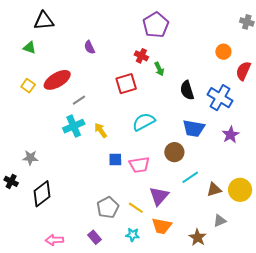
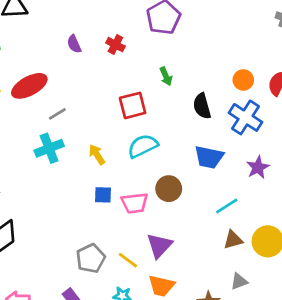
orange circle: (223, 52) -> (243, 80), moved
red cross: (141, 56) -> (115, 45), moved
red square: (126, 84) -> (133, 105), moved
yellow arrow: (101, 130) -> (97, 155), moved
brown circle: (174, 152) -> (169, 189), moved
cyan line: (190, 177) -> (227, 206), moved

